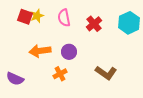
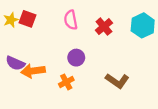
yellow star: (37, 16) -> (11, 20), moved
orange arrow: (40, 51) -> (33, 71), moved
purple semicircle: (15, 79) -> (15, 63), moved

